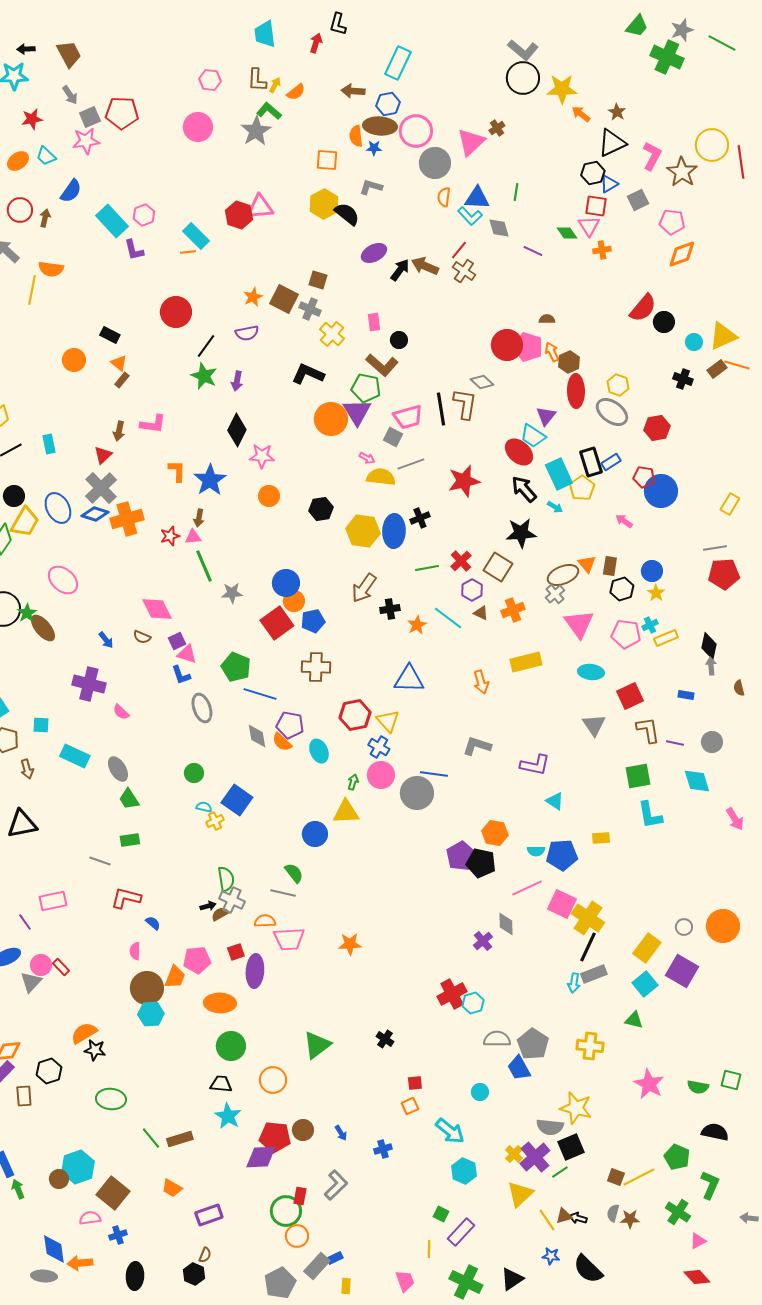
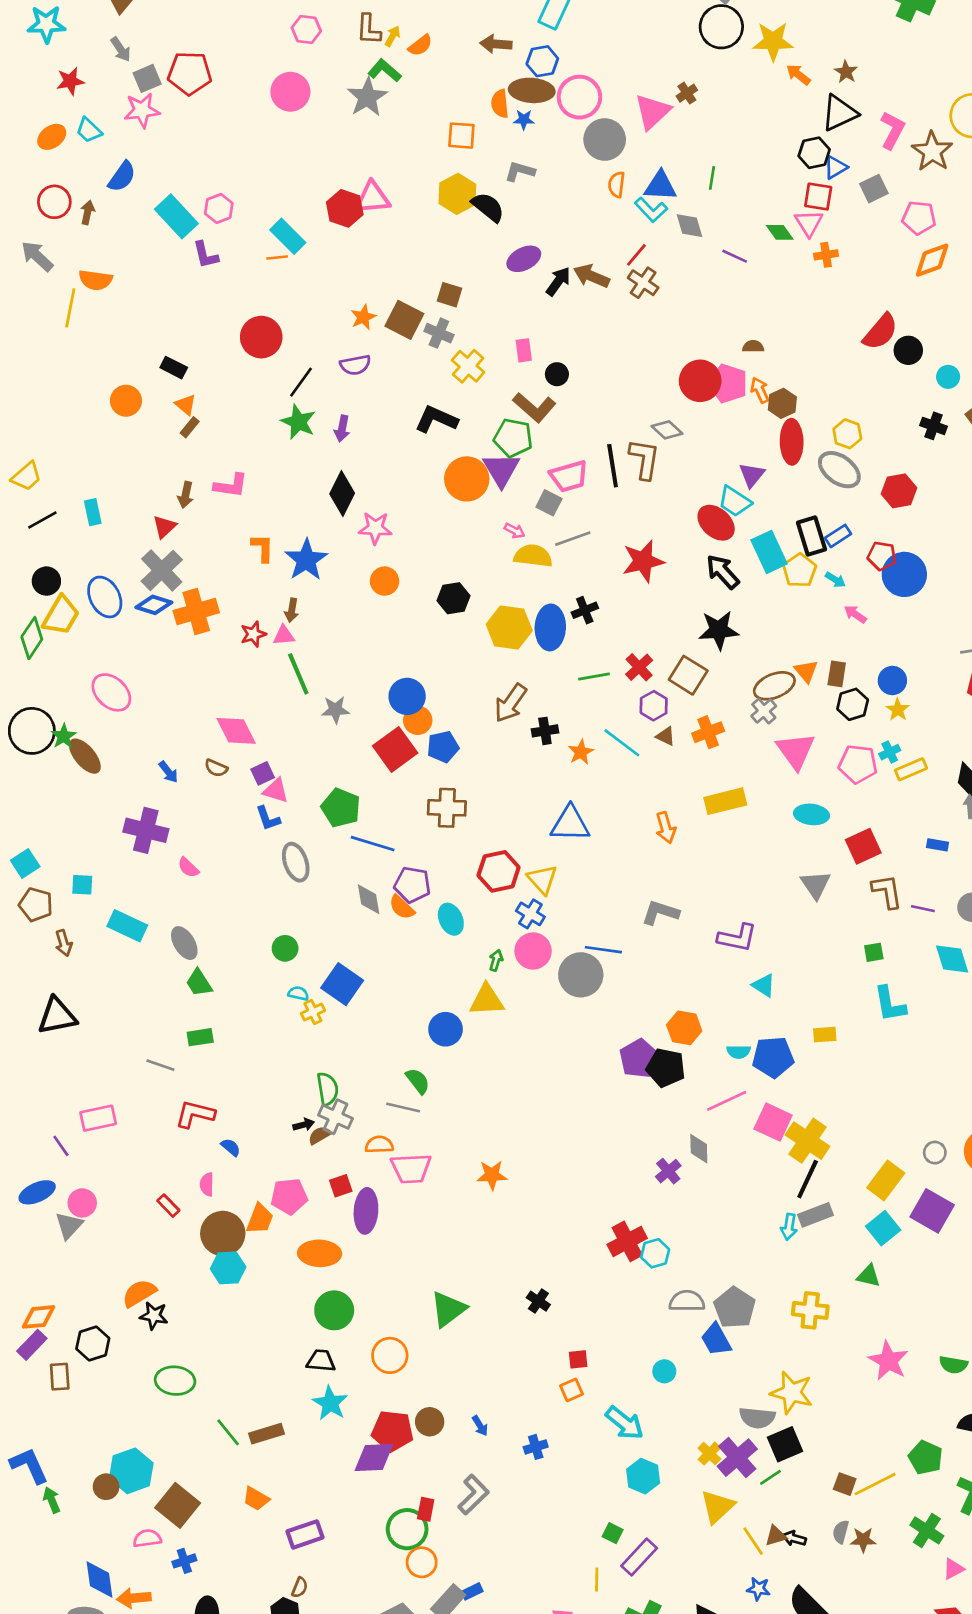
cyan arrow: (555, 507) -> (835, 580), moved
green square: (638, 776) -> (874, 952), size x0.6
red rectangle: (61, 967) -> (168, 1206), moved

